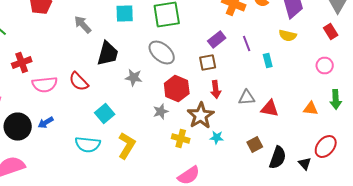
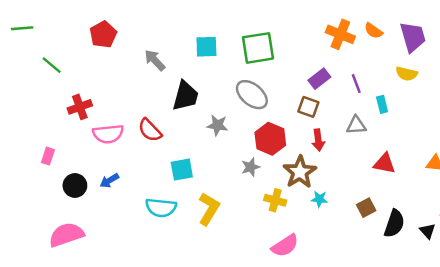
brown square: (208, 62) -> (308, 107), turned 30
gray triangle: (247, 98) -> (356, 125), moved
cyan square: (105, 114) -> (182, 170), turned 30
black circle: (18, 126) -> (75, 186), size x0.7

